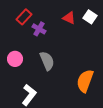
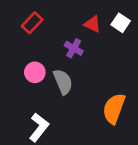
purple cross: (39, 29) -> (74, 48), moved
pink circle: (15, 59) -> (35, 72), moved

